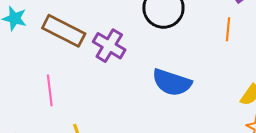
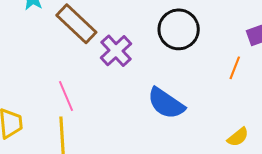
pink line: (50, 90) -> (66, 96), moved, turned -32

